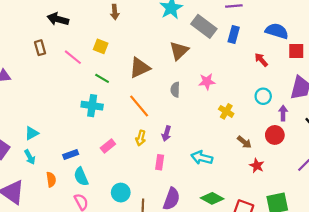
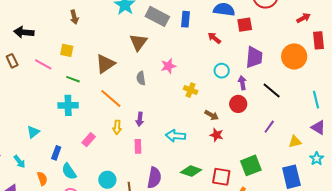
cyan triangle: (32, 133) -> (33, 132), moved
blue rectangle: (71, 154) -> (56, 153), turned -40
red star: (257, 166) -> (217, 135), moved

